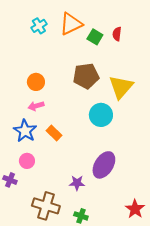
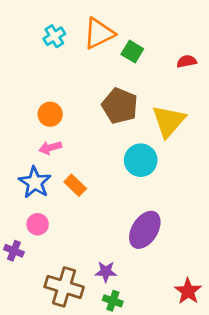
red semicircle: (117, 34) -> (187, 61), moved, turned 72
brown pentagon: (86, 76) -> (120, 106), turned 30
purple star: (77, 183) -> (106, 272), moved

